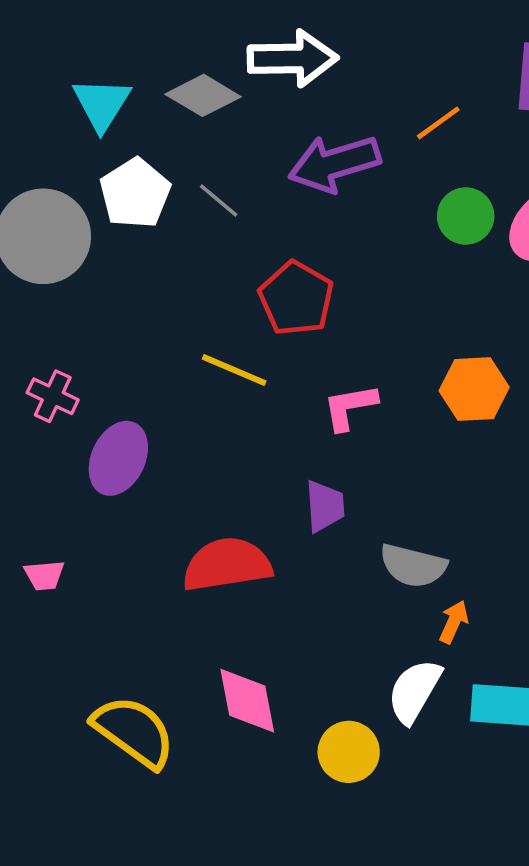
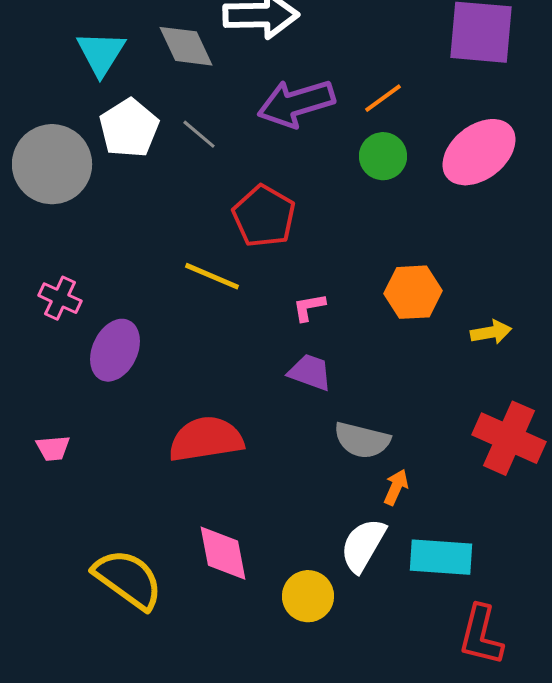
gray diamond: (203, 95) -> (186, 46), turned 34
orange line: (438, 123) -> (383, 98), moved
green circle: (466, 216) -> (383, 156), moved
pink L-shape: (350, 407) -> (309, 307), size x0.7
purple trapezoid: (325, 506) -> (310, 372), moved, turned -66

